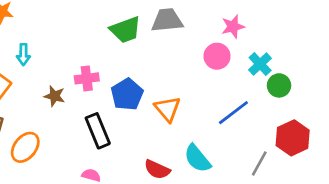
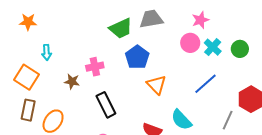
cyan cross: (260, 64) -> (213, 47), moved
green circle: (279, 85) -> (240, 49), moved
blue pentagon: (127, 94) -> (137, 57), moved

